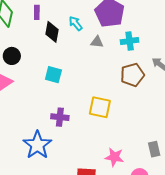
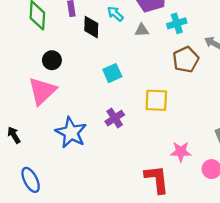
cyan square: (53, 75) -> (112, 73), moved, turned -30
purple cross: (60, 117) -> (115, 118), turned -30
blue star: (37, 145) -> (71, 133), moved

